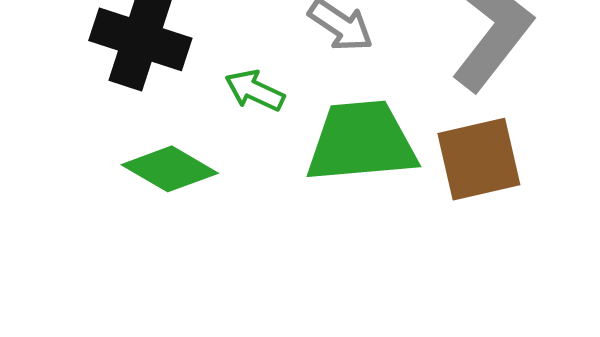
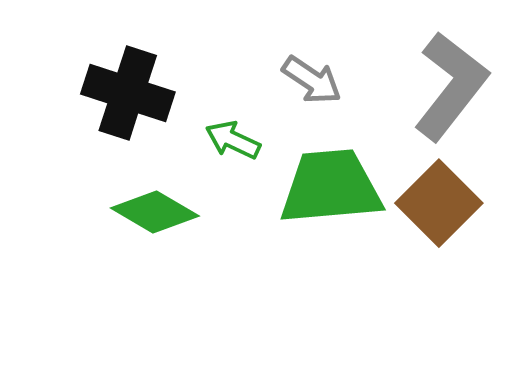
brown square: (479, 159) -> (439, 203), turned -32

